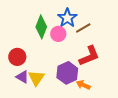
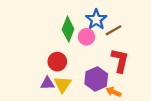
red L-shape: (89, 56) -> (120, 61), turned -55
red circle: (17, 57) -> (57, 62), moved
purple triangle: (22, 77) -> (48, 83), turned -32

